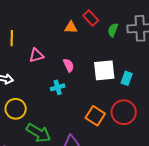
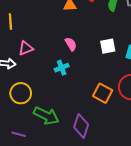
pink triangle: (36, 55) -> (26, 48), moved
white square: (104, 70) -> (108, 46), size x0.7

